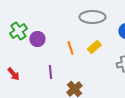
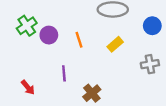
orange line: (70, 48) -> (79, 40), moved
red arrow: (13, 74) -> (28, 87), moved

